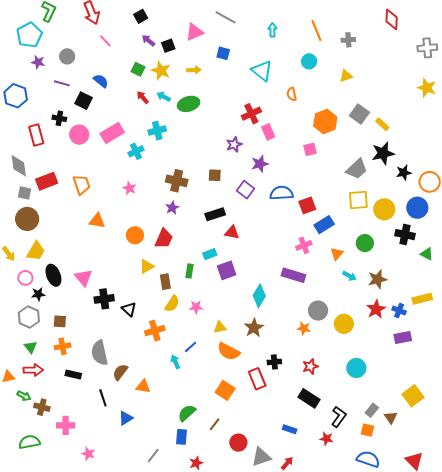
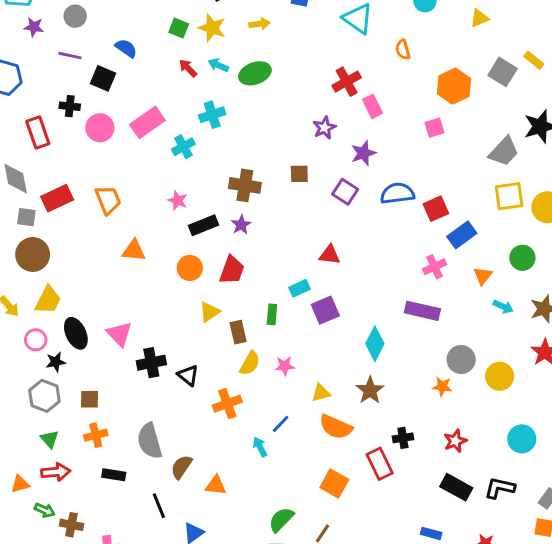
yellow rectangle: (382, 124) -> (534, 60), moved
black rectangle: (215, 214) -> (203, 225), moved
black L-shape: (339, 417) -> (500, 488), moved, turned -110

